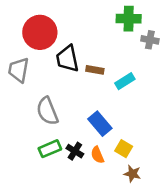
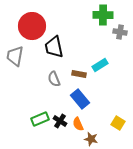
brown rectangle: (95, 70) -> (79, 74), moved
gray semicircle: (47, 111) -> (54, 79), moved, size x0.7
yellow square: (124, 149) -> (118, 123), moved
brown star: (132, 174) -> (91, 139), moved

